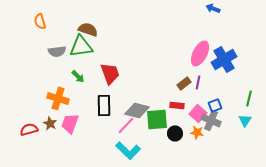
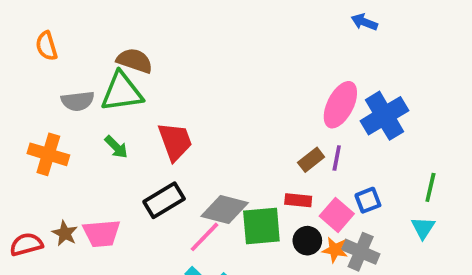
orange cross: (58, 98) -> (48, 154), moved
black rectangle: (104, 105) -> (164, 200), turned 60
gray cross: (211, 120) -> (361, 252), moved
pink trapezoid: (70, 123) -> (102, 233), turned -115
black circle: (175, 133) -> (307, 241), moved

